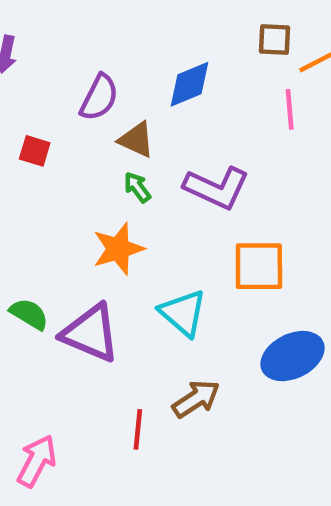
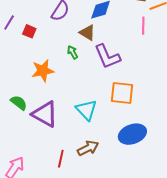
brown triangle: (136, 140) -> (87, 33), moved
purple L-shape: (217, 188) -> (107, 56), turned 36
orange star: (118, 249) -> (43, 71), moved

